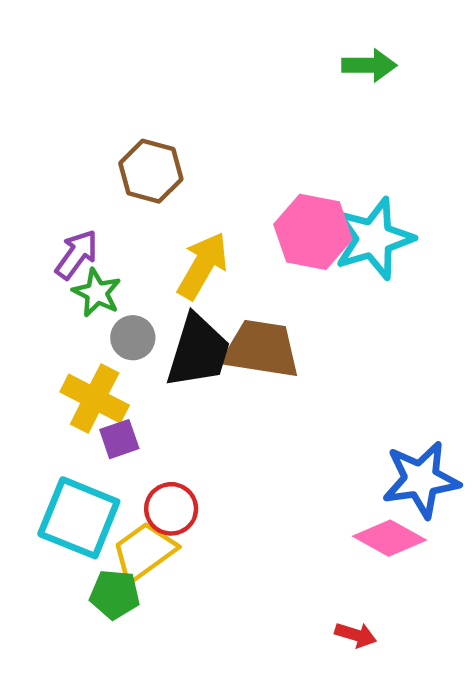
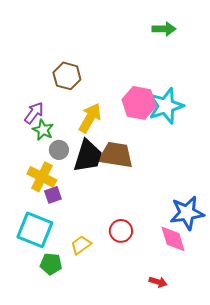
red circle: (171, 509) -> (121, 231), moved
pink diamond: (389, 538) -> (173, 239), turned 44
yellow trapezoid: (144, 552) -> (81, 245), moved, size x0.7

